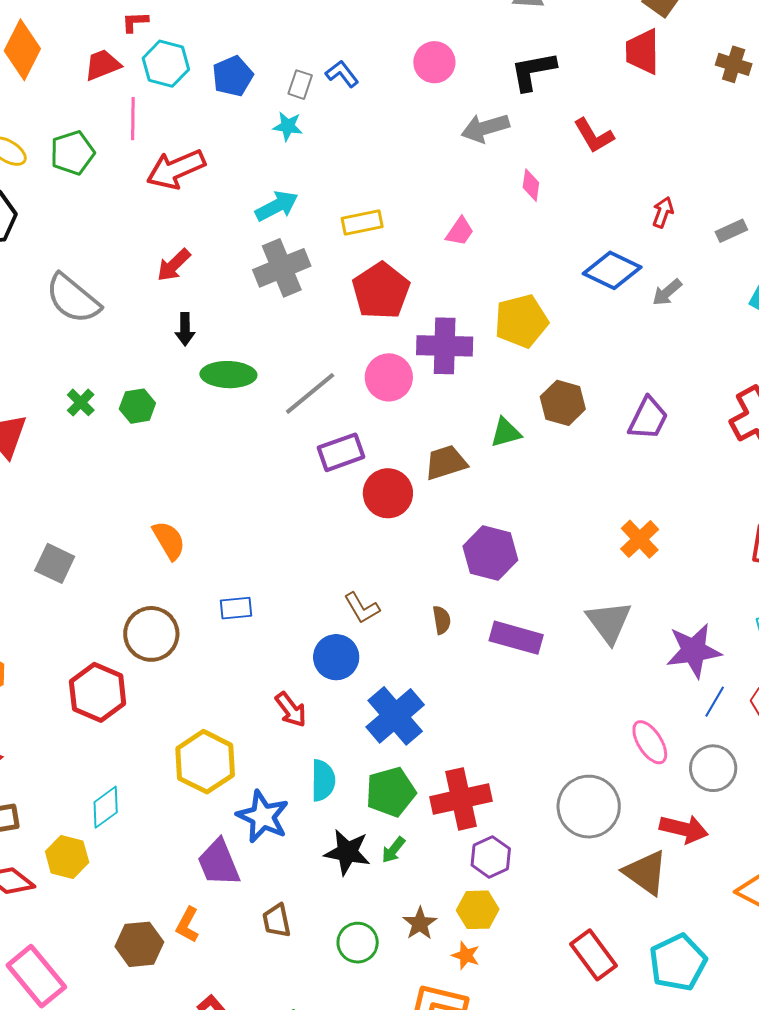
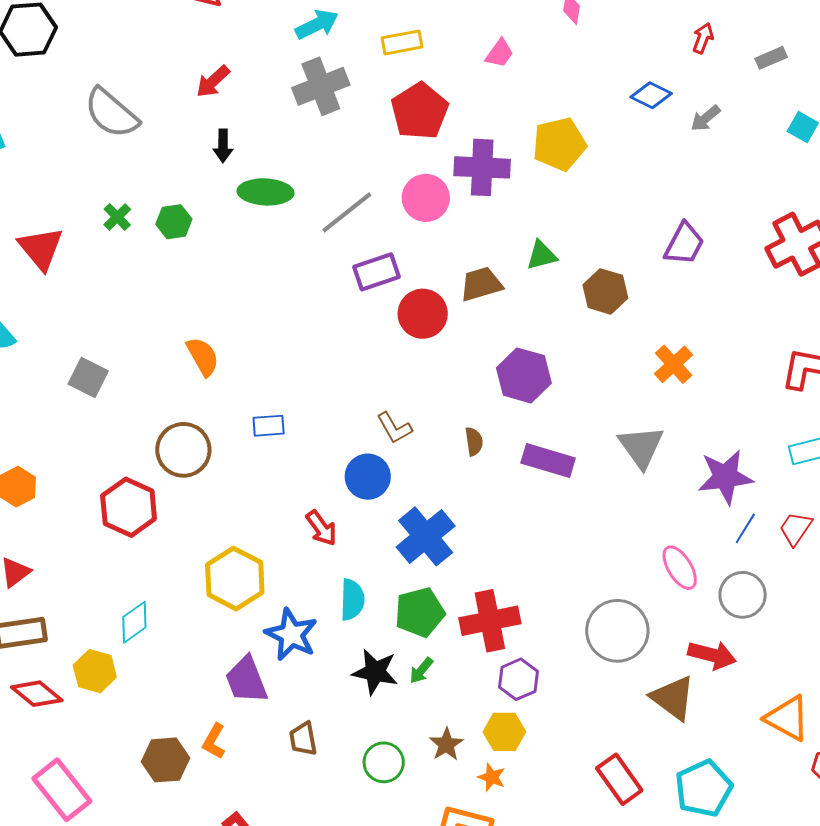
blue diamond: (612, 270) -> (651, 95), size x0.7
brown hexagon: (563, 403) -> (605, 291), moved

